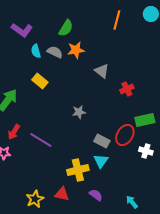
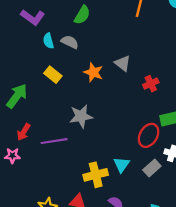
orange star: (76, 50) -> (93, 72), moved, turned 30
gray star: (79, 112) -> (81, 116), moved, size x1.5
purple line: (41, 140) -> (54, 141), turned -40
gray rectangle: (102, 141) -> (152, 168), moved, turned -70

